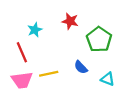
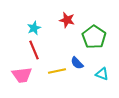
red line: (22, 52) -> (34, 50), moved
yellow line: (49, 74) -> (57, 71), moved

